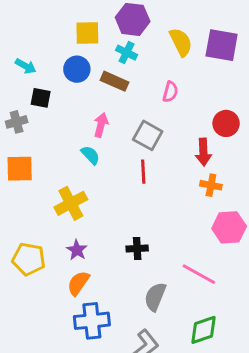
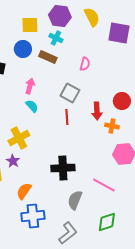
yellow semicircle: (181, 42) -> (92, 17), moved
red circle: (226, 123) -> (122, 101), moved
pink arrow: (101, 125) -> (30, 86), moved
red arrow: (203, 152) -> (97, 111), moved
black cross: (137, 248) -> (63, 168), size x1.6
purple star: (77, 250) -> (13, 161), moved

